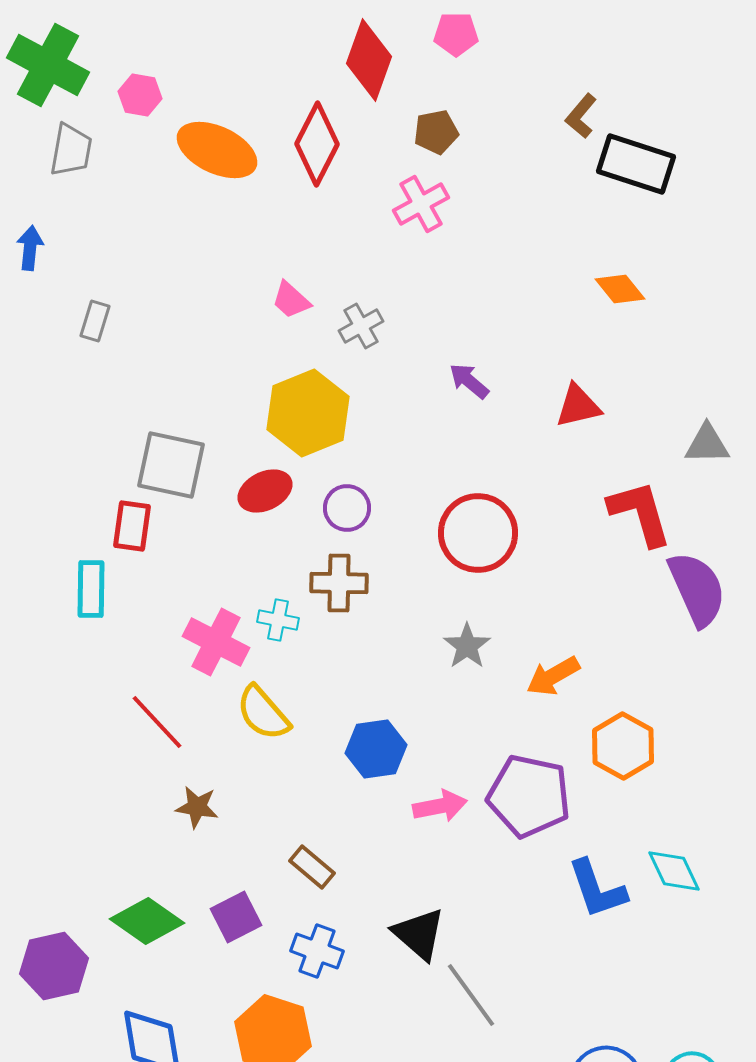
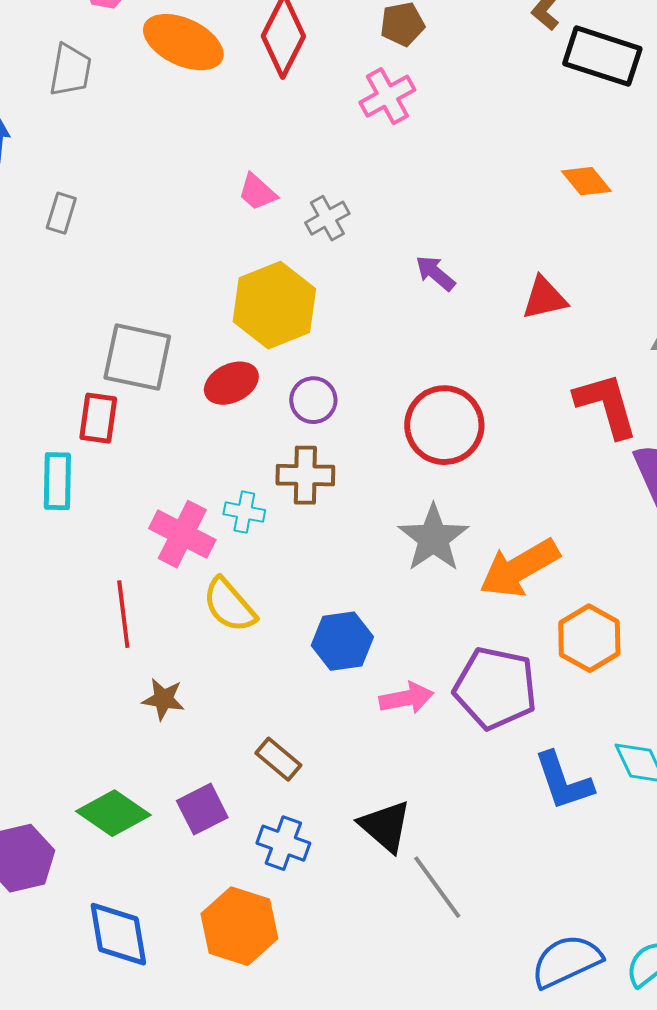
gray trapezoid: (71, 150) -> (70, 70), moved
gray star: (467, 646) -> (433, 538), size x1.5
orange arrow: (553, 676) -> (519, 568), size x1.5
red line: (157, 722) -> (123, 614), turned 36

